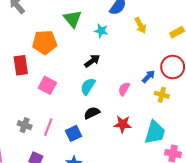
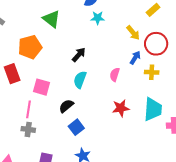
yellow arrow: (140, 25) -> (133, 33), moved
cyan star: (101, 31) -> (98, 18), moved
black semicircle: (92, 113) -> (66, 106), moved
pink line: (48, 127) -> (28, 109), moved

